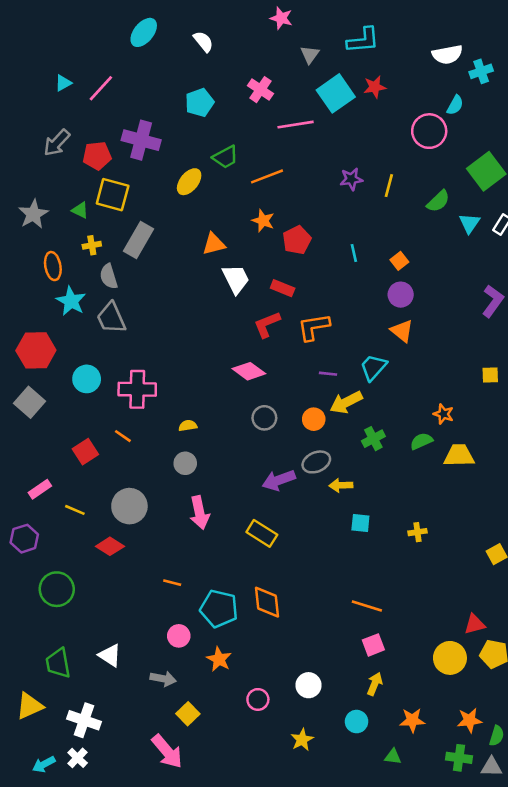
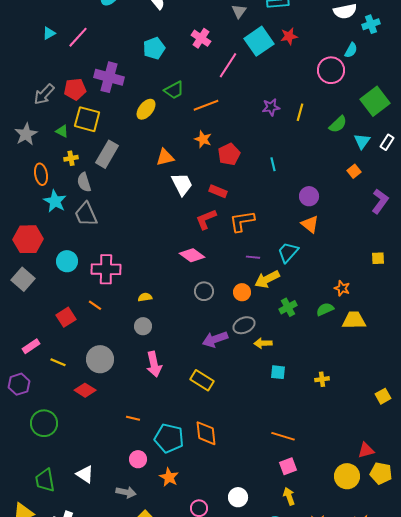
pink line: (296, 125) -> (228, 65), turned -48
gray arrow: (57, 143) -> (44, 94), moved
orange square: (399, 261) -> (354, 171), moved
yellow arrow: (375, 684) -> (289, 496), turned -42

